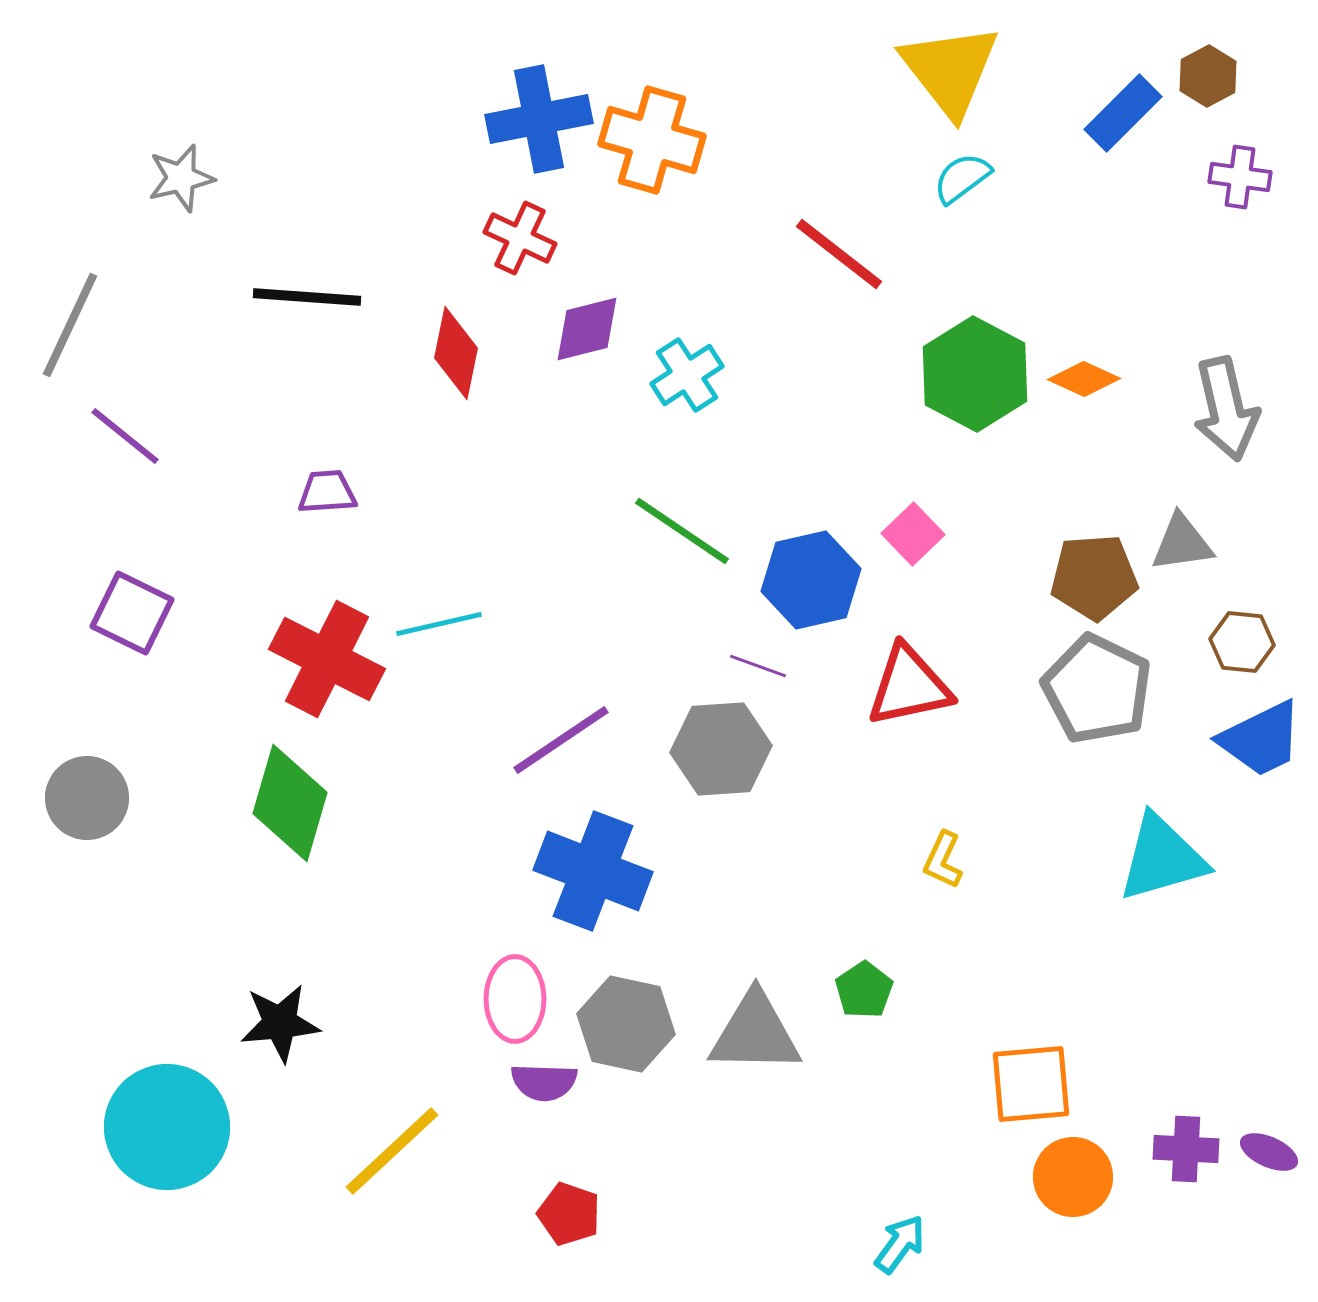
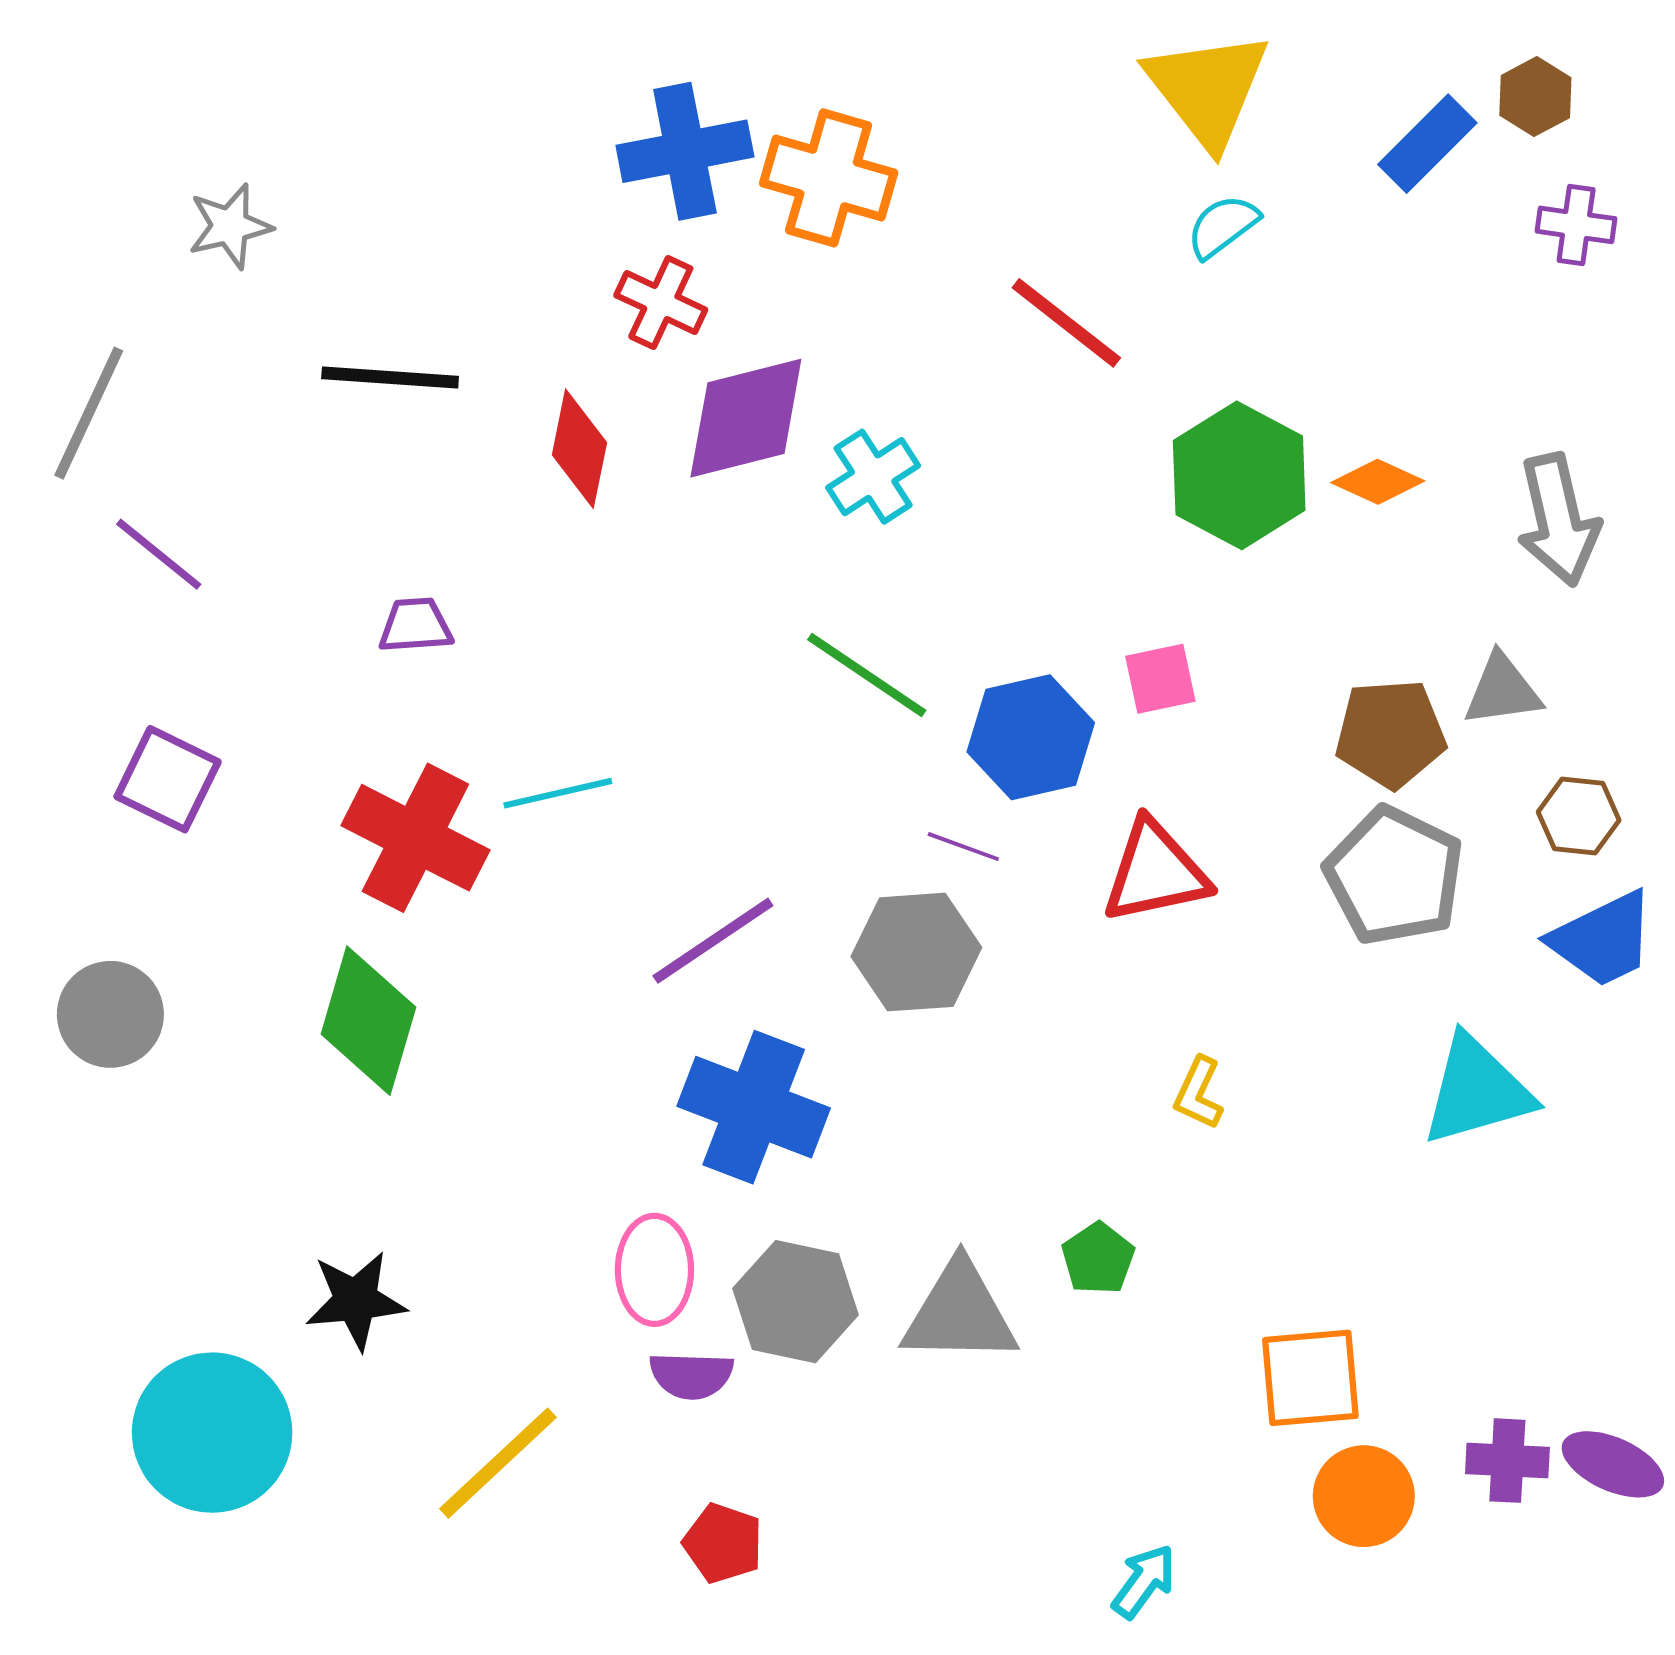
purple diamond: (587, 329) -> (746, 418), size x1.5
pink square: (913, 534) -> (1160, 679), turned 32
purple ellipse: (1269, 1152) -> (1613, 1464), size x1.4

